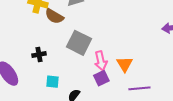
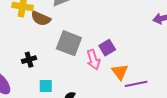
orange triangle: (125, 64) -> (120, 72), moved
purple square: (101, 78) -> (107, 48), moved

